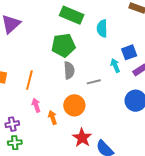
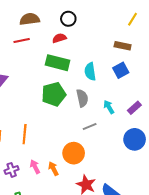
blue square: (129, 52) -> (121, 70), moved
gray semicircle: (69, 70) -> (82, 98), moved
pink arrow: (36, 105) -> (35, 167), moved
purple cross: (12, 124) -> (12, 170), moved

